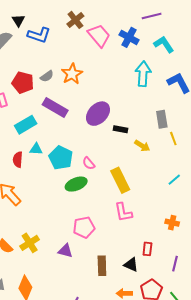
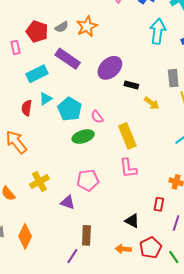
cyan triangle: (36, 149) -> (46, 99), turned -40
yellow cross: (30, 243) -> (39, 182), moved
red rectangle: (147, 249) -> (159, 204), moved
brown rectangle: (102, 266) -> (86, 235), moved

